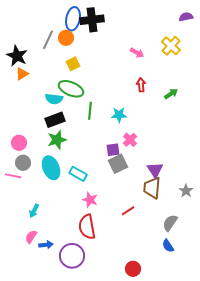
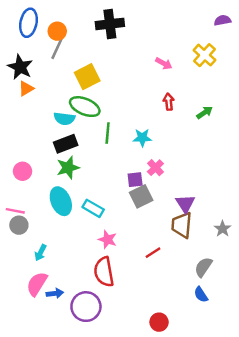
blue ellipse: (73, 19) -> (28, 23), moved
orange circle: (66, 38) -> (57, 31), moved
yellow square: (73, 64) -> (87, 77), size x1.5
gray circle: (23, 163) -> (19, 225), moved
pink semicircle: (31, 237) -> (37, 284), size x1.5

